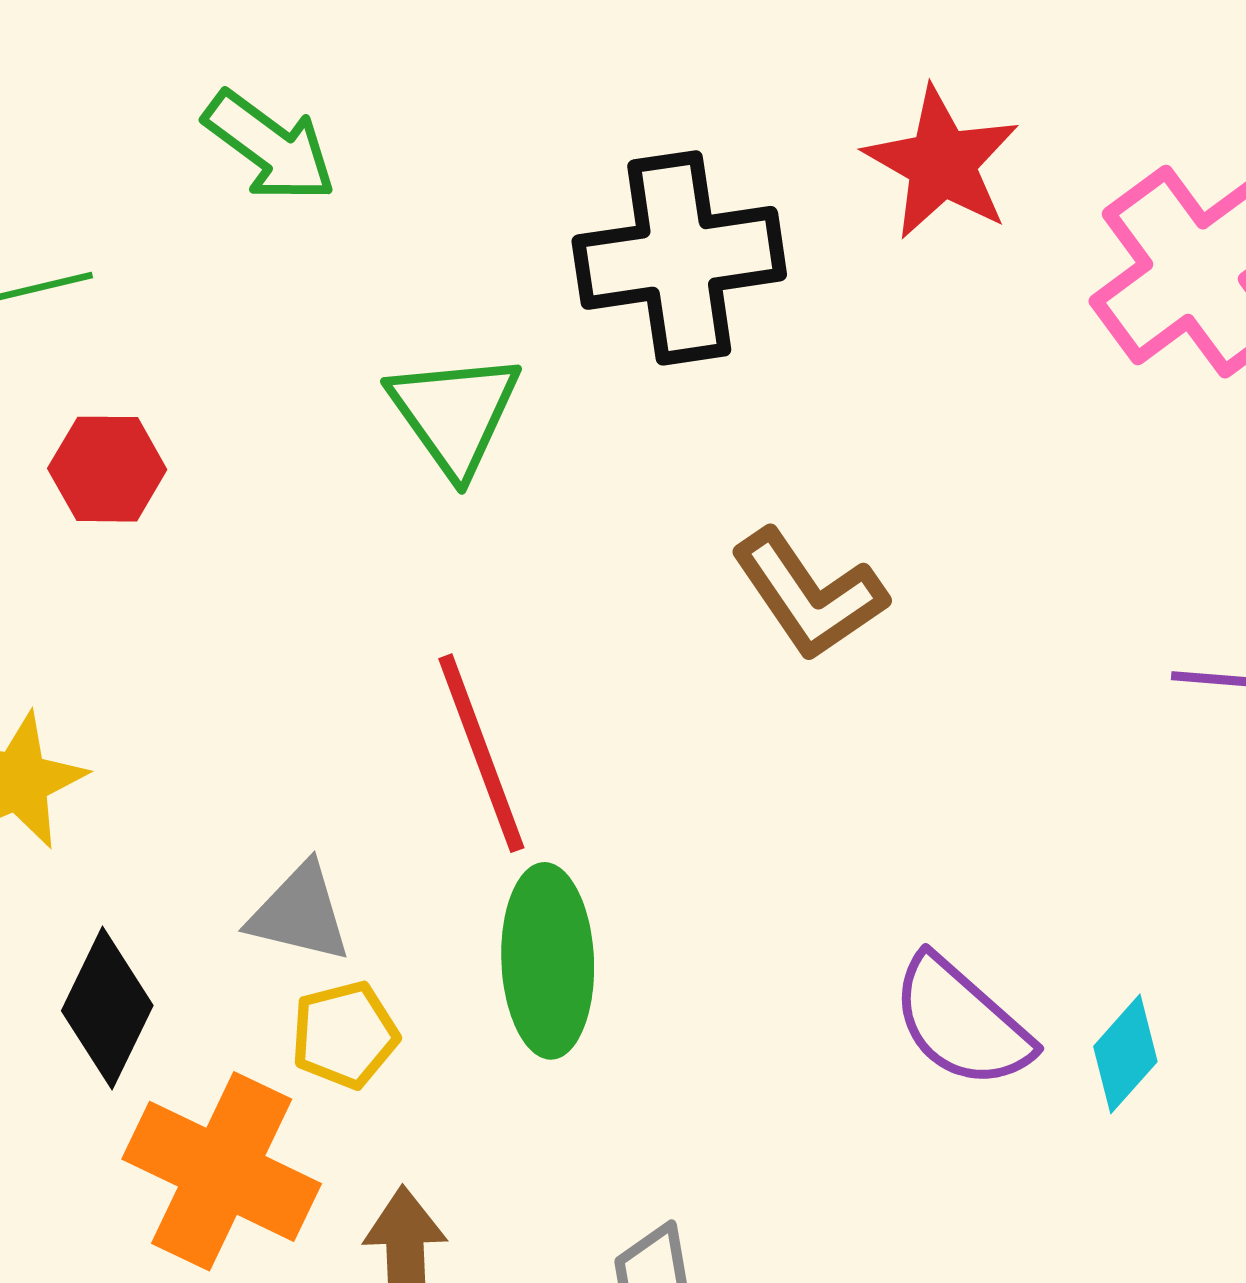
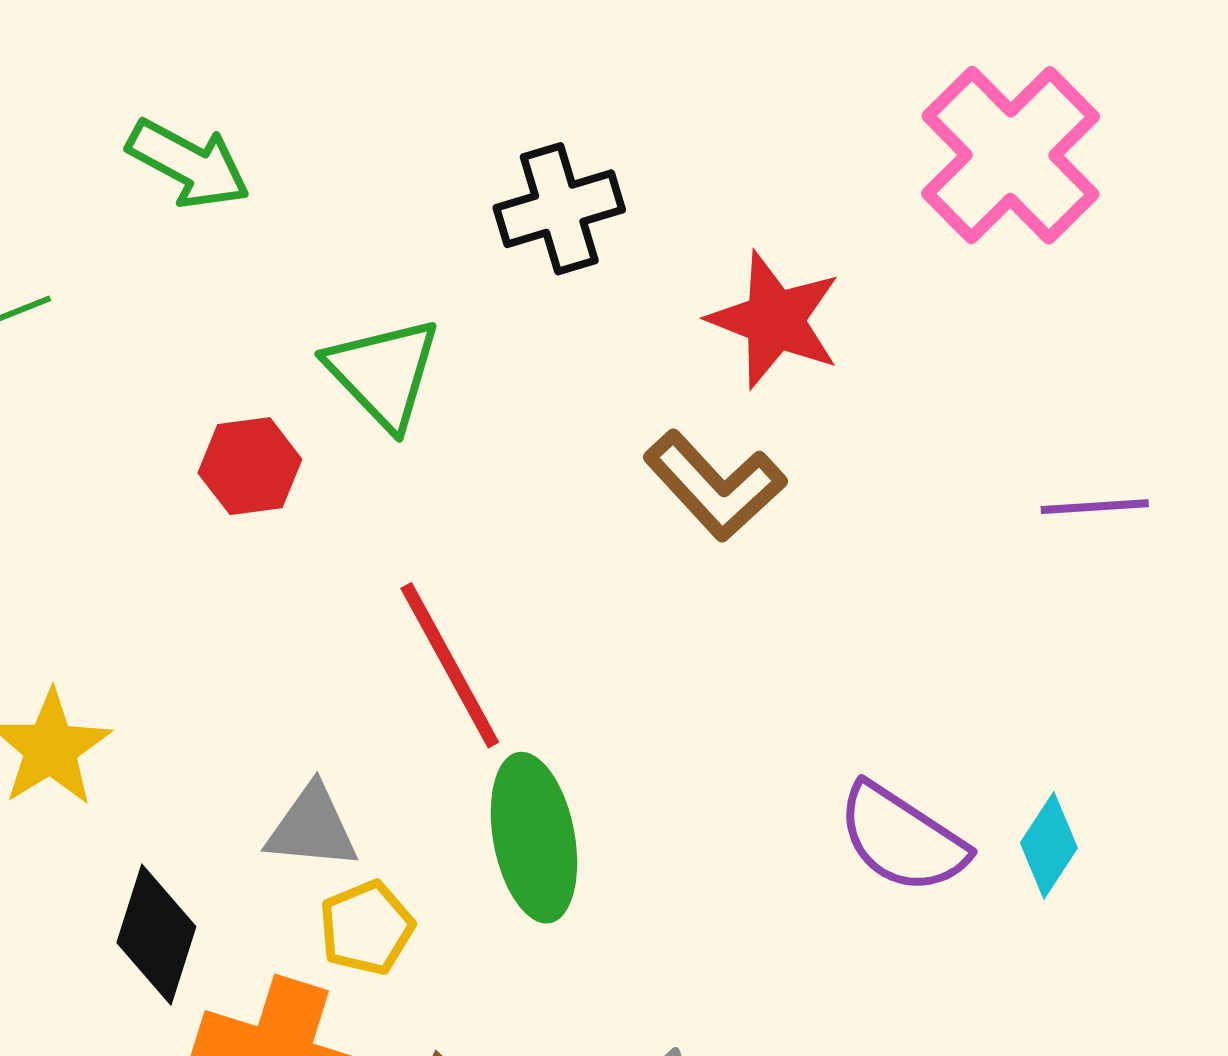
red star: (942, 163) -> (775, 320), moved
black cross: (679, 258) -> (559, 209), size x0.7
red hexagon: (107, 469) -> (250, 466), moved

